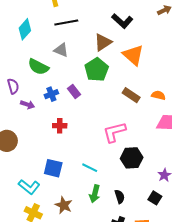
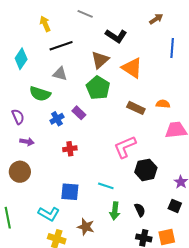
purple arrow: (27, 105) -> (27, 142), moved

